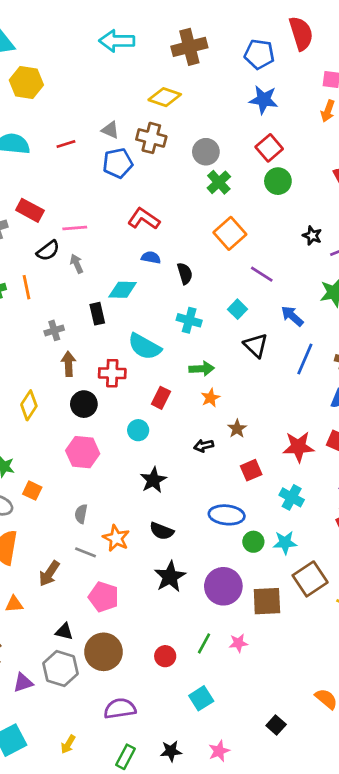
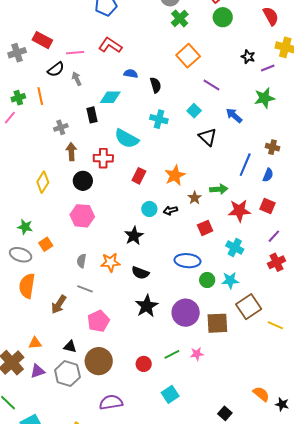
red L-shape: (144, 219) -> (110, 45), moved
blue line: (305, 359) -> (245, 165), moved
green arrow: (202, 369) -> (219, 189), moved
orange star: (210, 398) -> (175, 175), size x1.5
cyan circle: (138, 430) -> (149, 209), moved
orange square: (32, 491) -> (46, 244), turned 32
orange star: (116, 538) -> (110, 262), moved, turned -30
pink pentagon: (104, 597) -> (98, 321), turned 30
orange triangle: (14, 604) -> (35, 343), moved
green line: (204, 643) -> (172, 354), turned 35
purple triangle: (23, 683) -> (38, 371), moved

